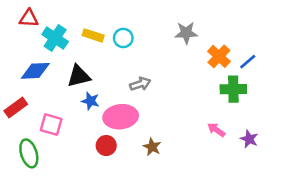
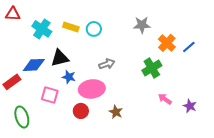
red triangle: (29, 18) -> (13, 14), moved
blue diamond: (35, 71) -> (34, 65), moved
green cross: (233, 89) -> (152, 68), moved, turned -30
pink square: (51, 125) -> (50, 95), moved

